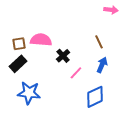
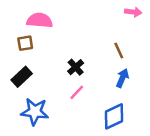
pink semicircle: (41, 40) -> (40, 20), moved
brown square: (19, 44) -> (25, 43), moved
pink line: (76, 73) -> (77, 92), moved

